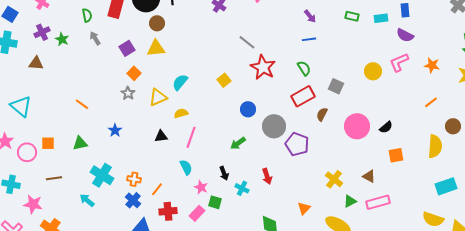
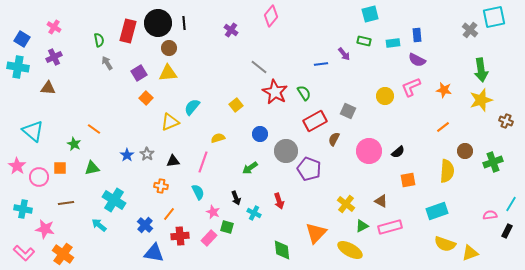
purple arrow: (310, 16) -> (344, 54), moved
green star: (62, 39) -> (74, 144), moved
green semicircle: (304, 68) -> (304, 93), moved
gray star: (128, 93) -> (147, 154), moved
yellow semicircle: (181, 113) -> (218, 138), moved
orange cross: (134, 179) -> (161, 186), moved
cyan rectangle: (446, 186) -> (437, 211), moved
orange triangle: (304, 208) -> (316, 233), size x1.6

